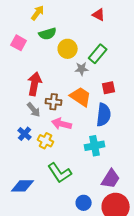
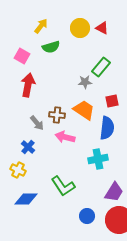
yellow circle: (68, 49) -> (80, 28), moved
red arrow: (35, 84) -> (28, 85), moved
yellow cross: (46, 141) -> (18, 170), moved

